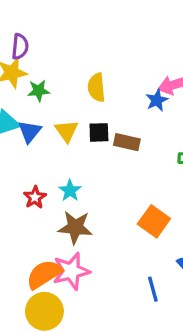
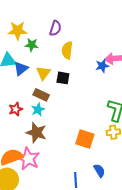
purple semicircle: (20, 47) -> (55, 28), moved
brown rectangle: (127, 142) -> (41, 95), moved
orange square: (154, 221) -> (85, 139), turned -30
pink star: (71, 271) -> (28, 159), turned 30

